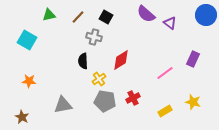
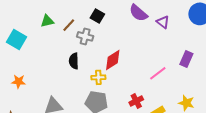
green triangle: (49, 15) -> (47, 21), moved
brown line: (78, 17) -> (69, 25), moved
yellow cross: (99, 79) -> (98, 77), moved, turned 32
red cross: (133, 98) -> (136, 101), moved

